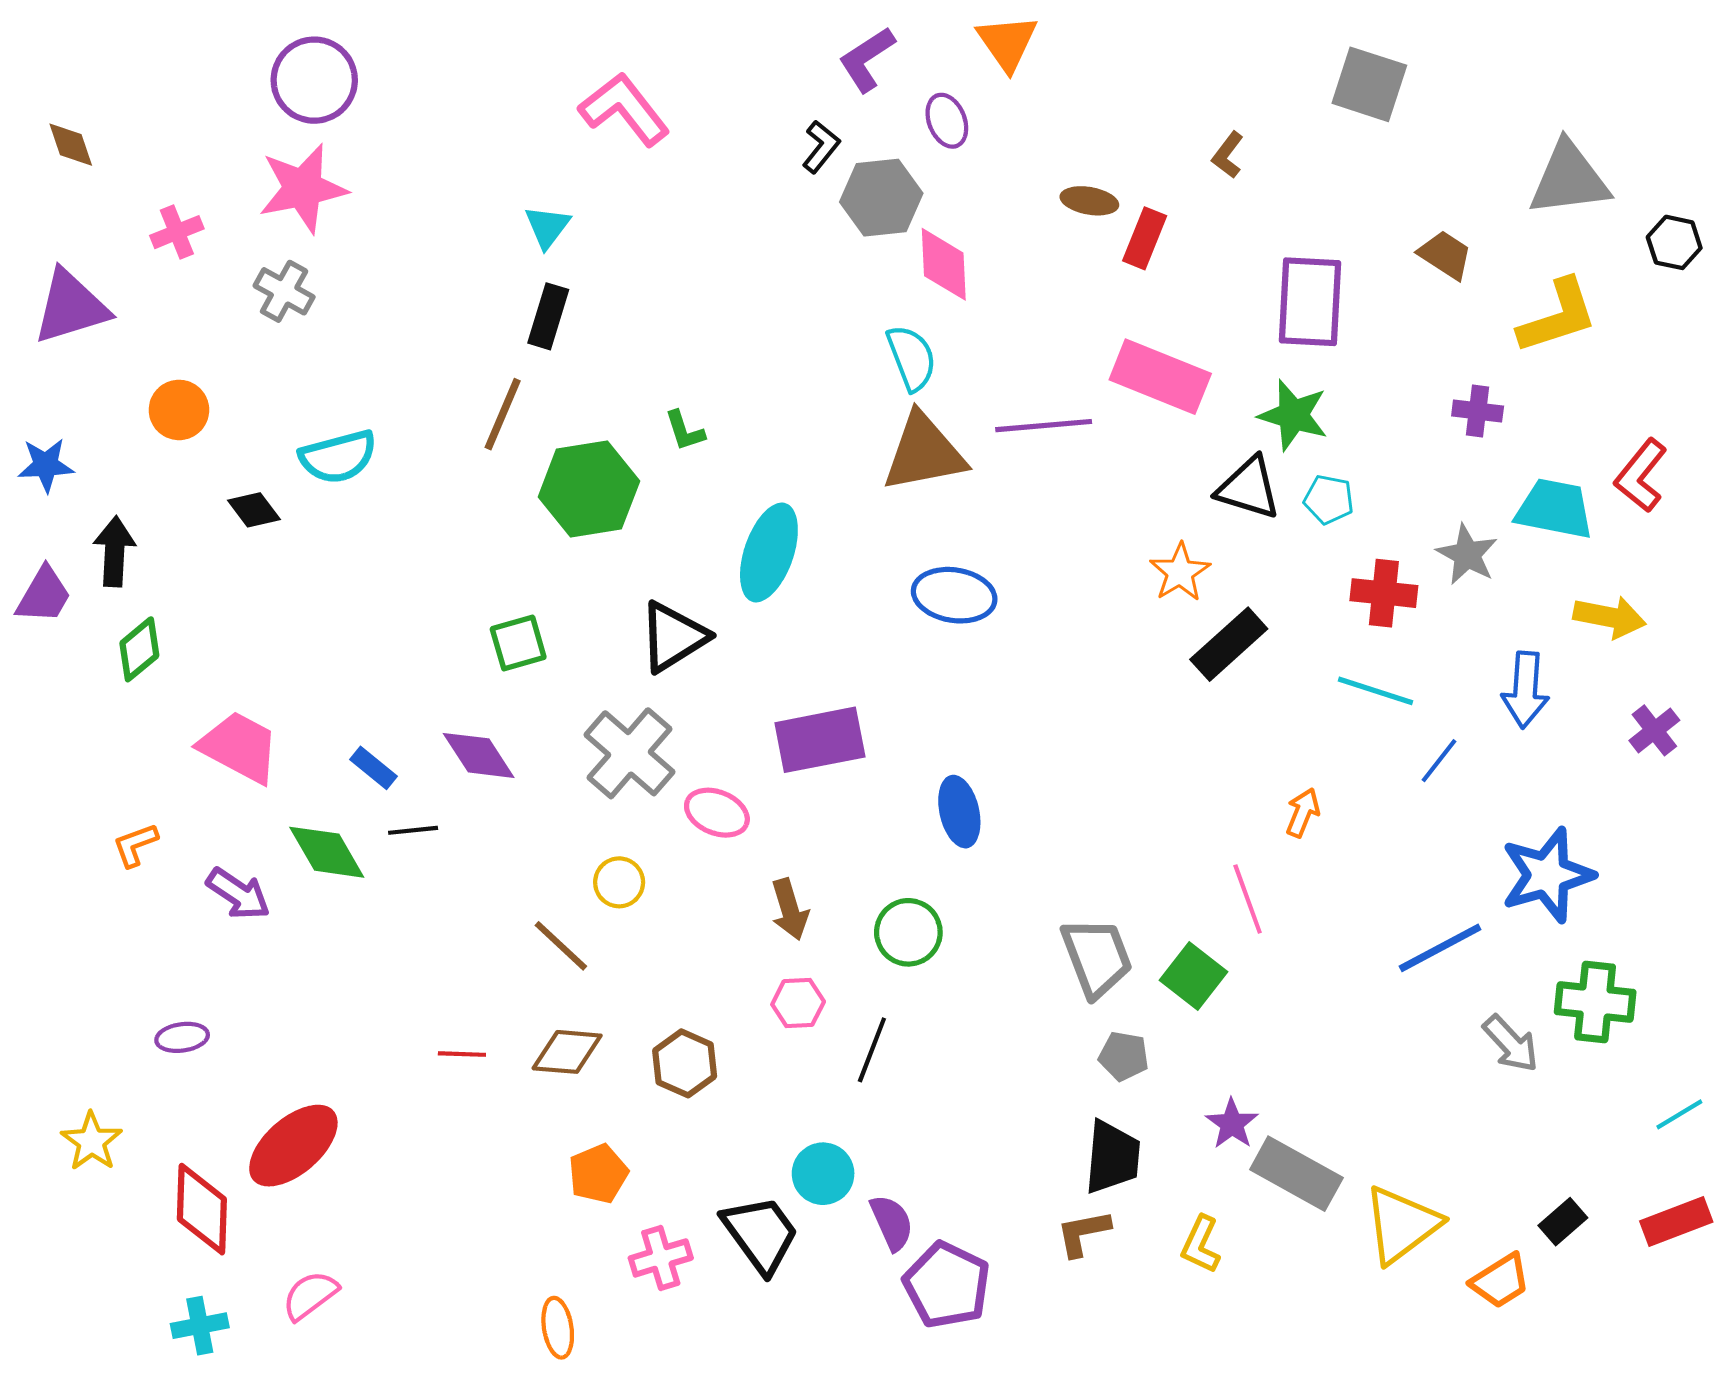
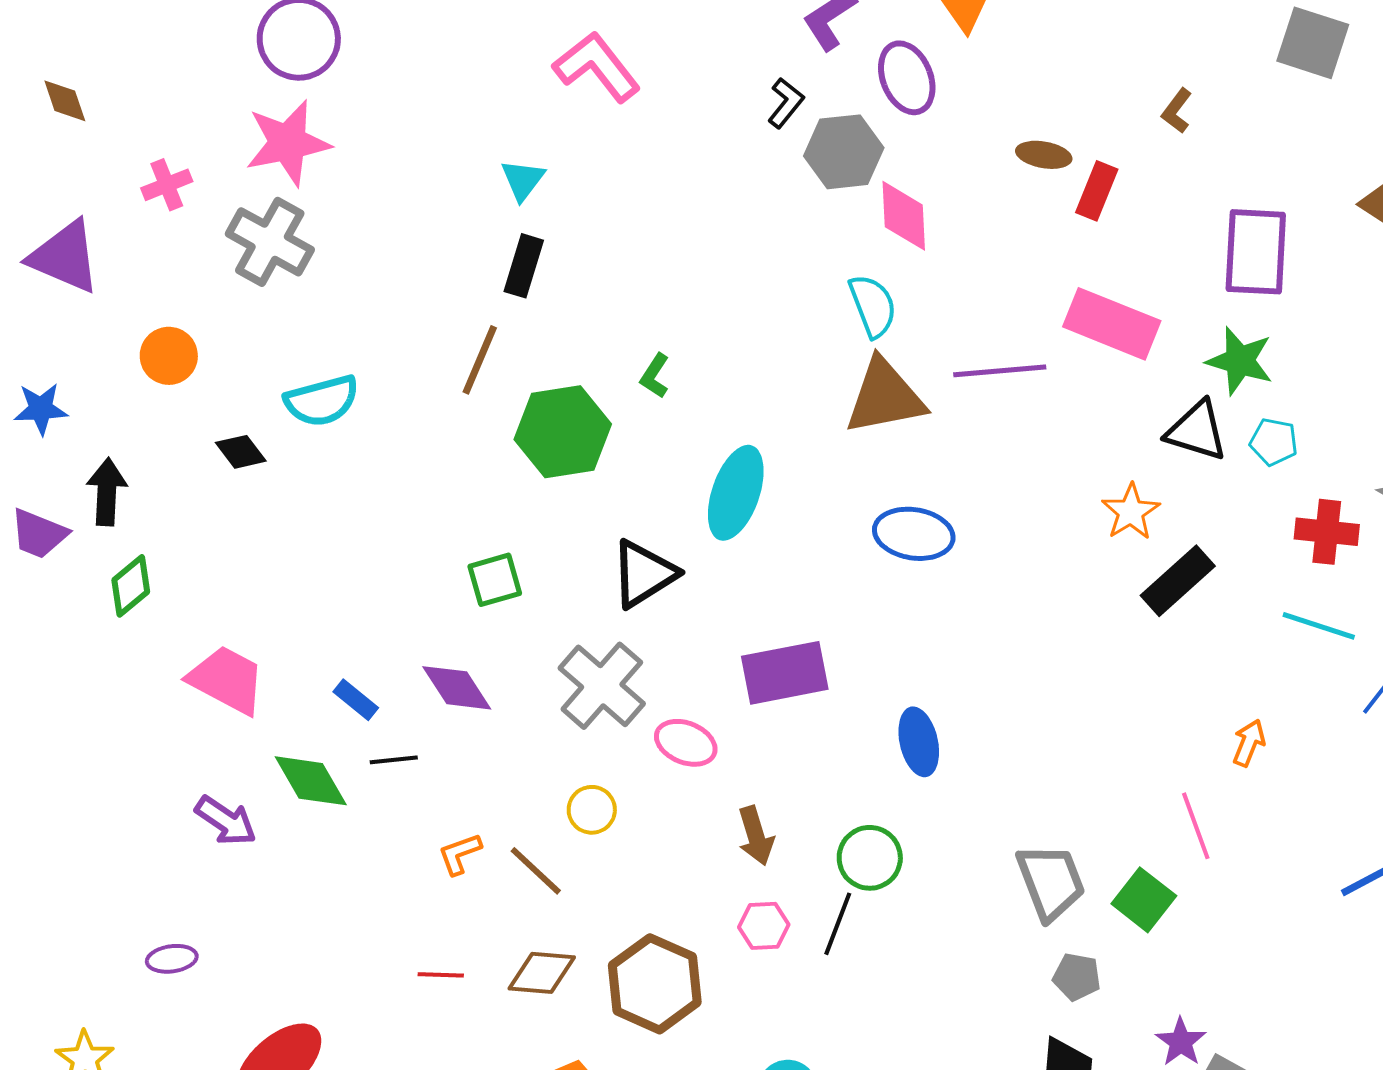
purple ellipse: (947, 121) -> (907, 78), size x1.4
gray cross: (284, 291) -> (270, 242), size x1.5
purple triangle: (71, 307) -> (65, 257), turned 40
green L-shape: (685, 431) -> (655, 376), turned 51
purple trapezoid: (44, 595) -> (39, 534), turned 82
orange L-shape: (135, 845) -> (460, 854), moved
black line: (872, 1050) -> (838, 924), moved
brown hexagon: (685, 1063) -> (655, 984), size x1.5

